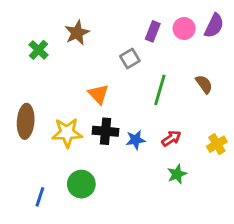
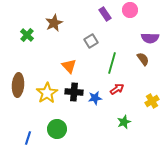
purple semicircle: (214, 26) -> (150, 38), moved, turned 66
pink circle: (184, 28) -> (130, 10), moved
purple rectangle: (153, 31) -> (105, 14), moved, turned -56
yellow star: (67, 133) -> (47, 93), turned -30
red arrow: (171, 138) -> (117, 89), moved

